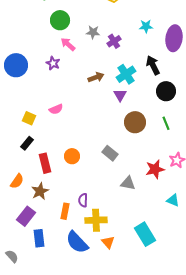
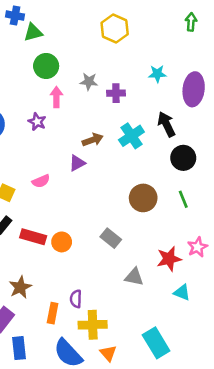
purple cross: (114, 41) -> (116, 93), turned 32
pink arrow: (68, 44) -> (56, 97), turned 49
purple triangle: (120, 95) -> (77, 163), moved, turned 32
red rectangle: (45, 163) -> (33, 237), moved, turned -60
cyan triangle: (173, 200) -> (182, 292), moved

